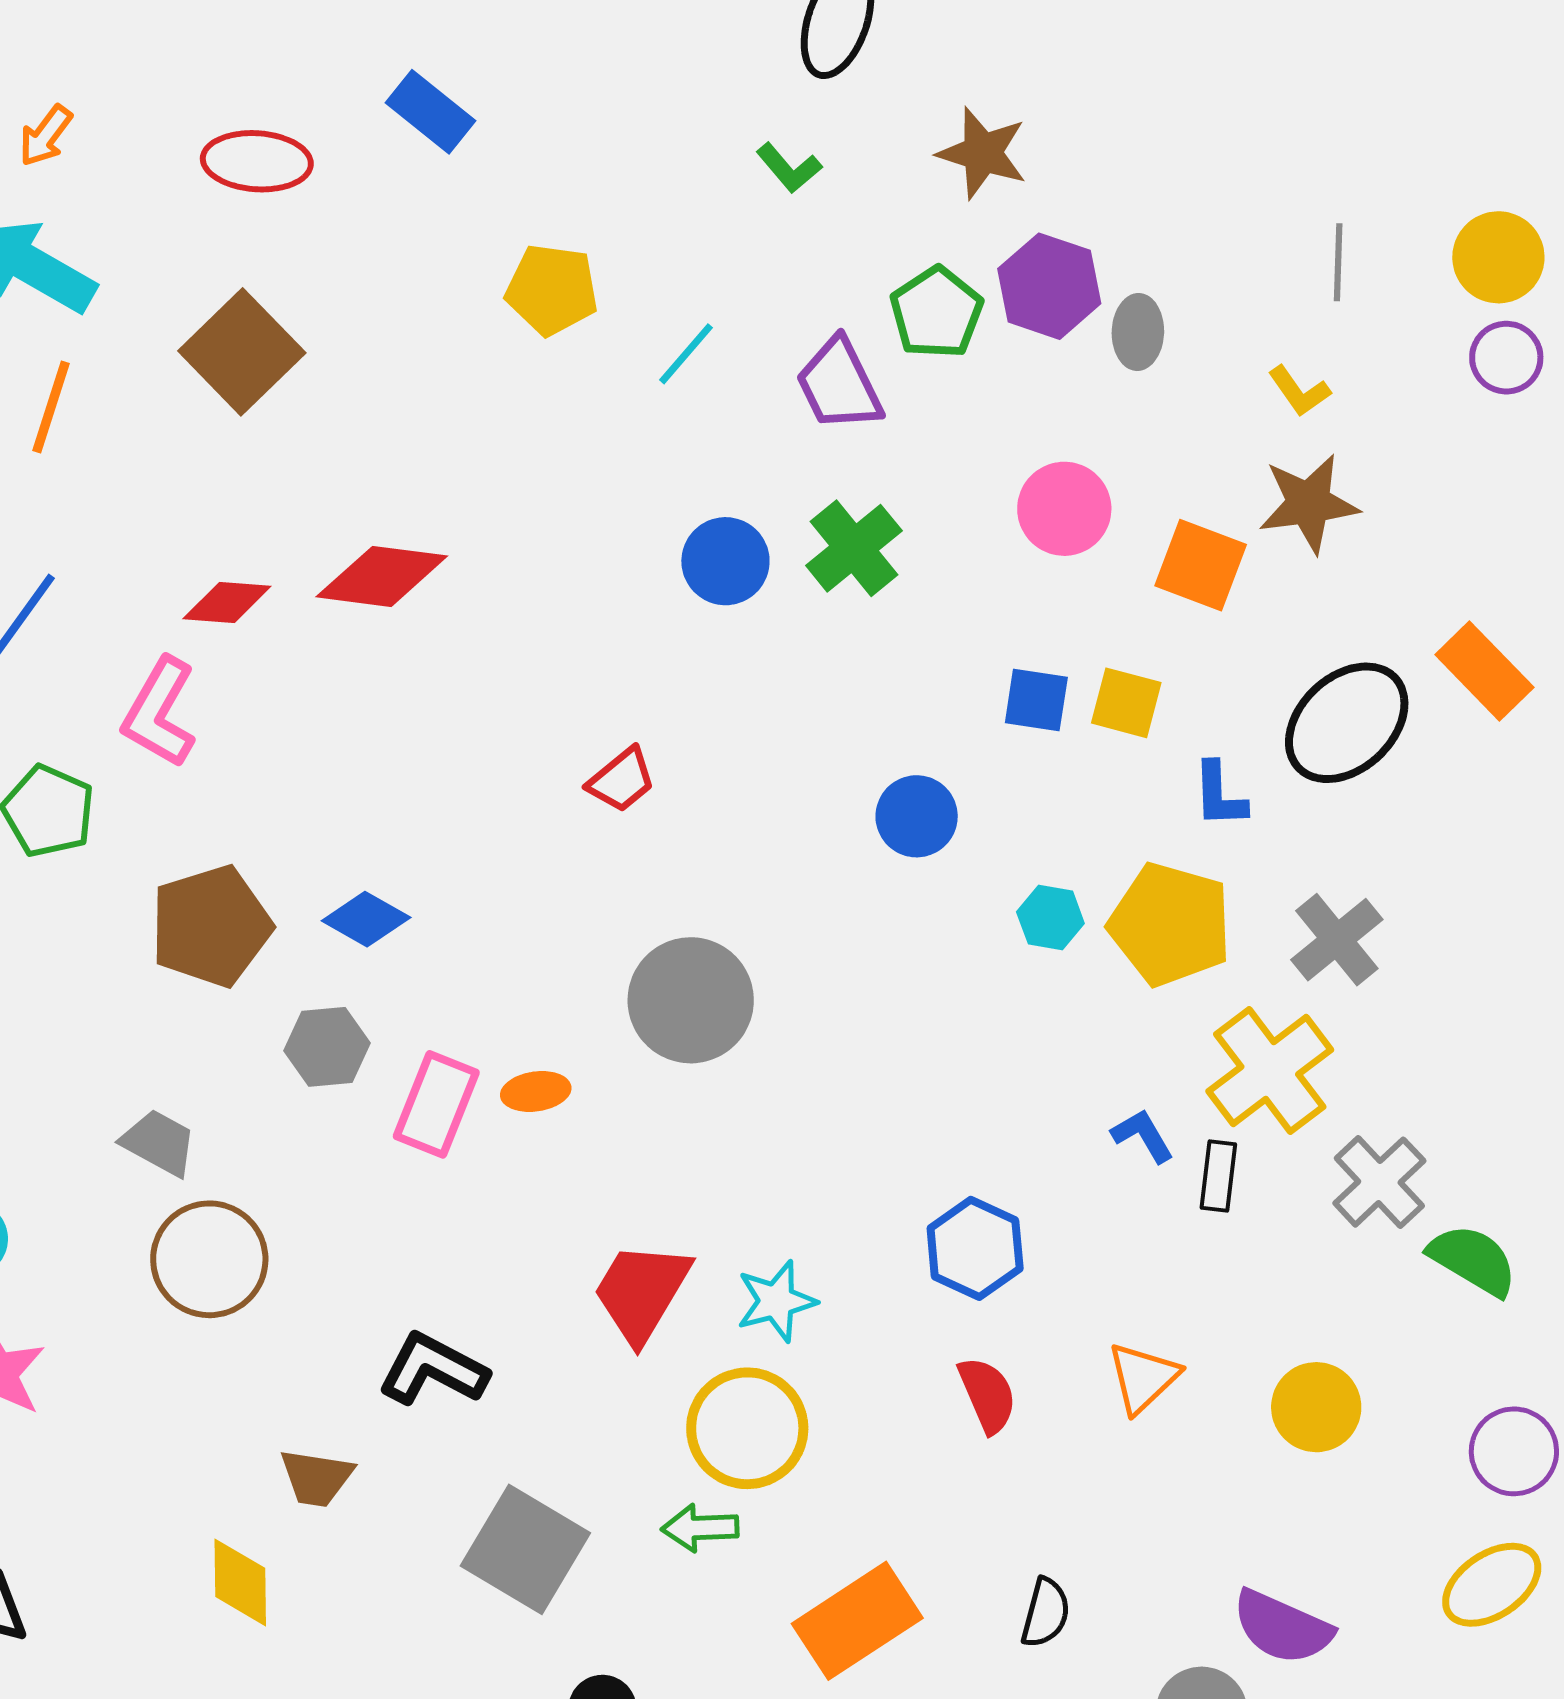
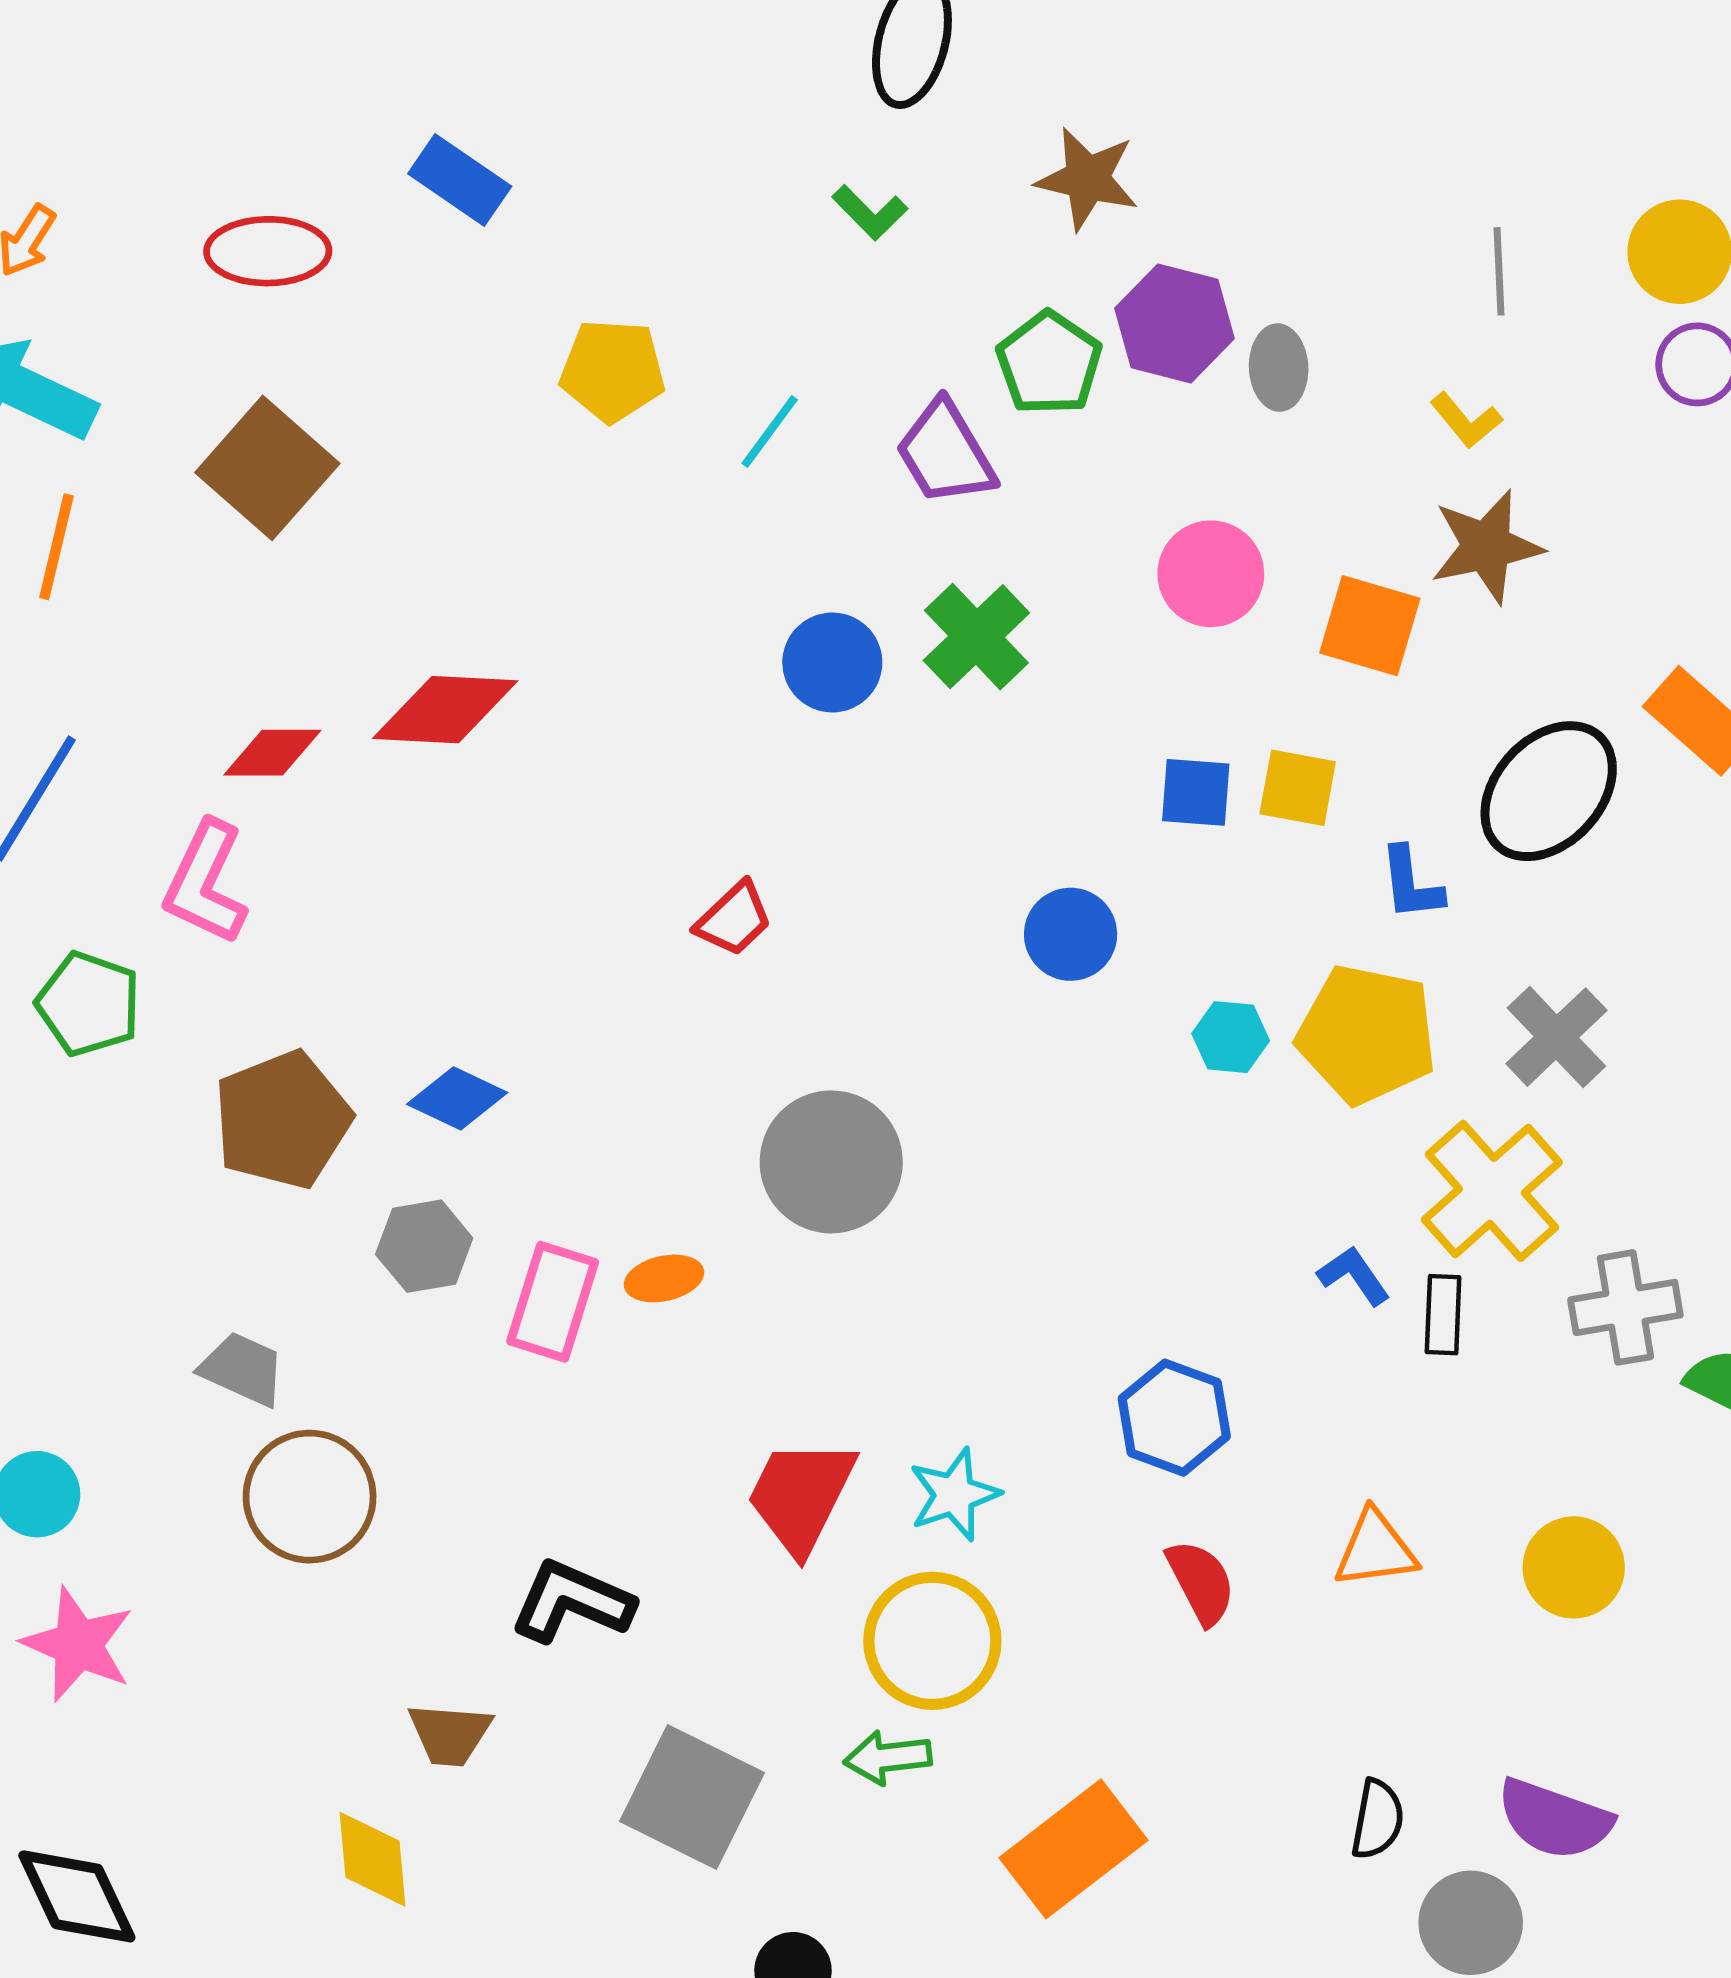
gray cross: (1379, 1182) -> (1625, 1307), turned 38
orange triangle: (1143, 1378) -> (1375, 1549), turned 40
black semicircle: (1046, 1613) -> (1377, 1819), moved

